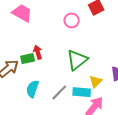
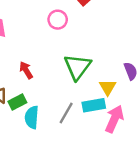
green rectangle: (28, 59) -> (17, 102), moved

